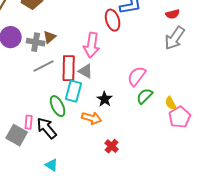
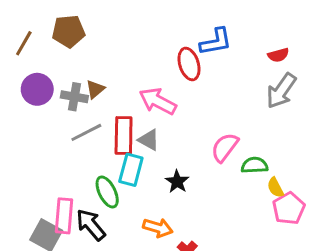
pink arrow: (92, 45) -> (158, 101), turned 110
green semicircle: (145, 96) -> (254, 165), moved, turned 42
orange arrow: (92, 118) -> (158, 228), moved
pink rectangle: (29, 122) -> (64, 216), size x1.6

